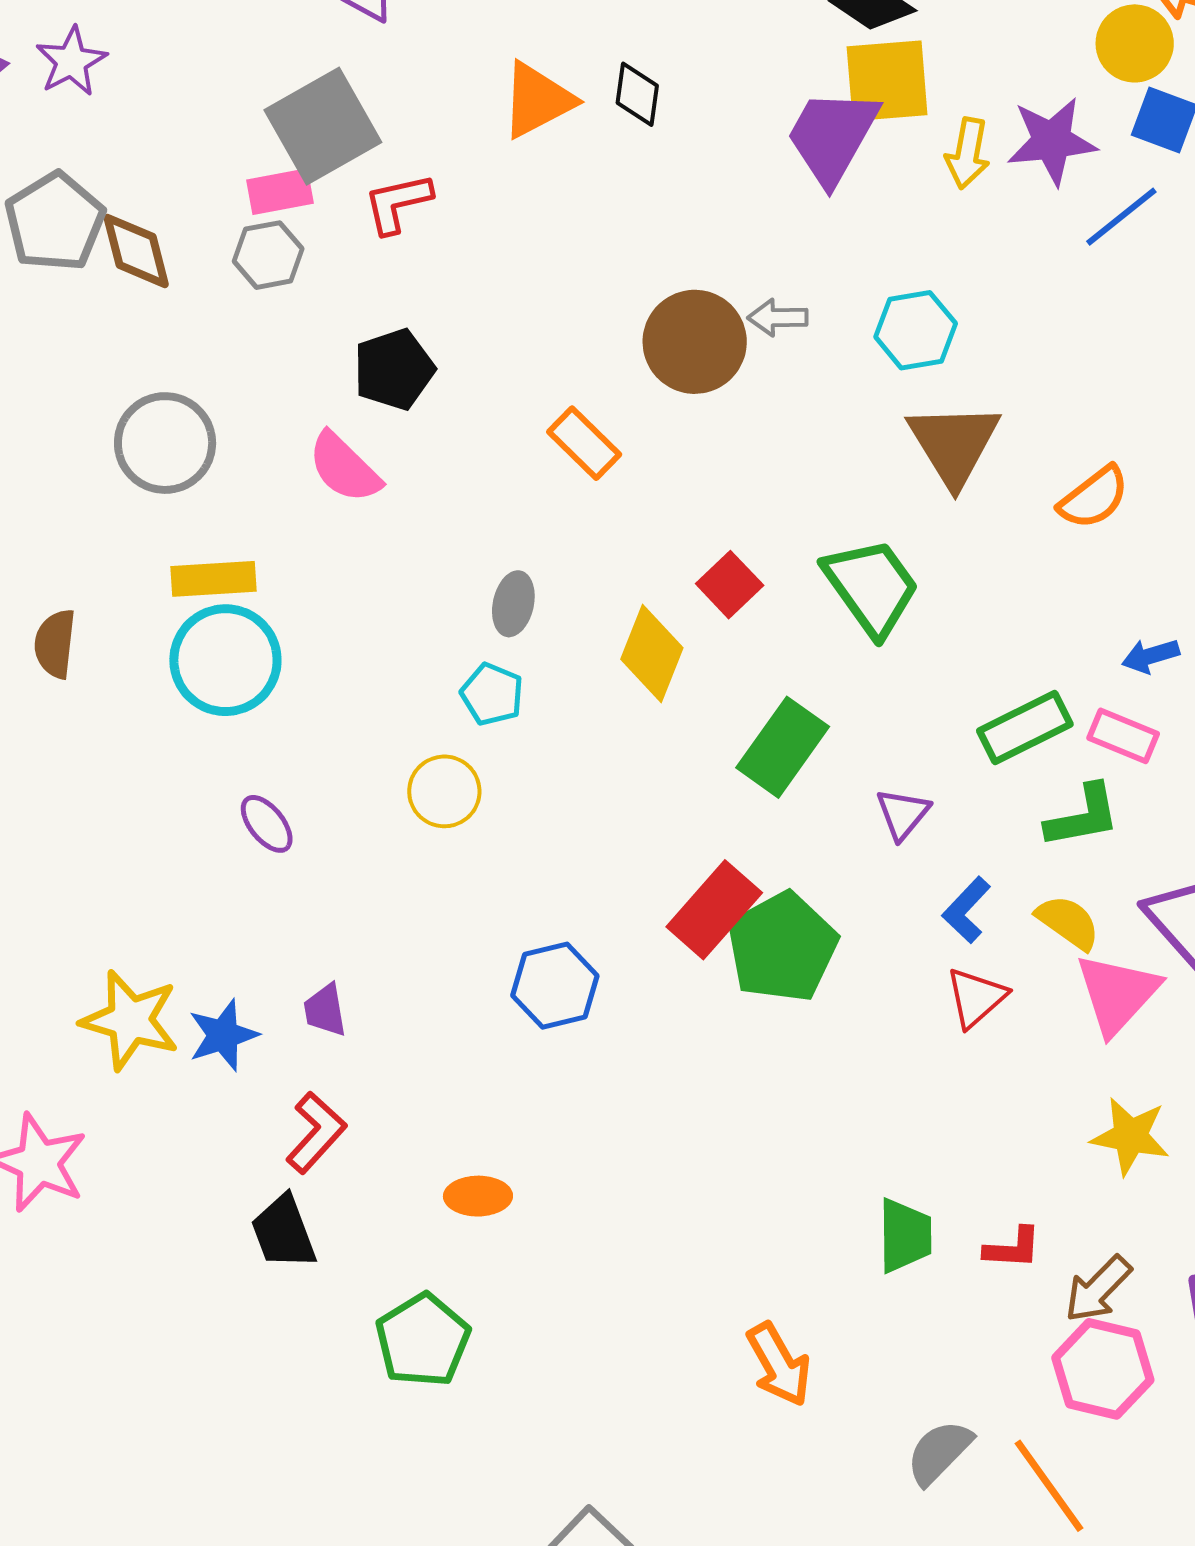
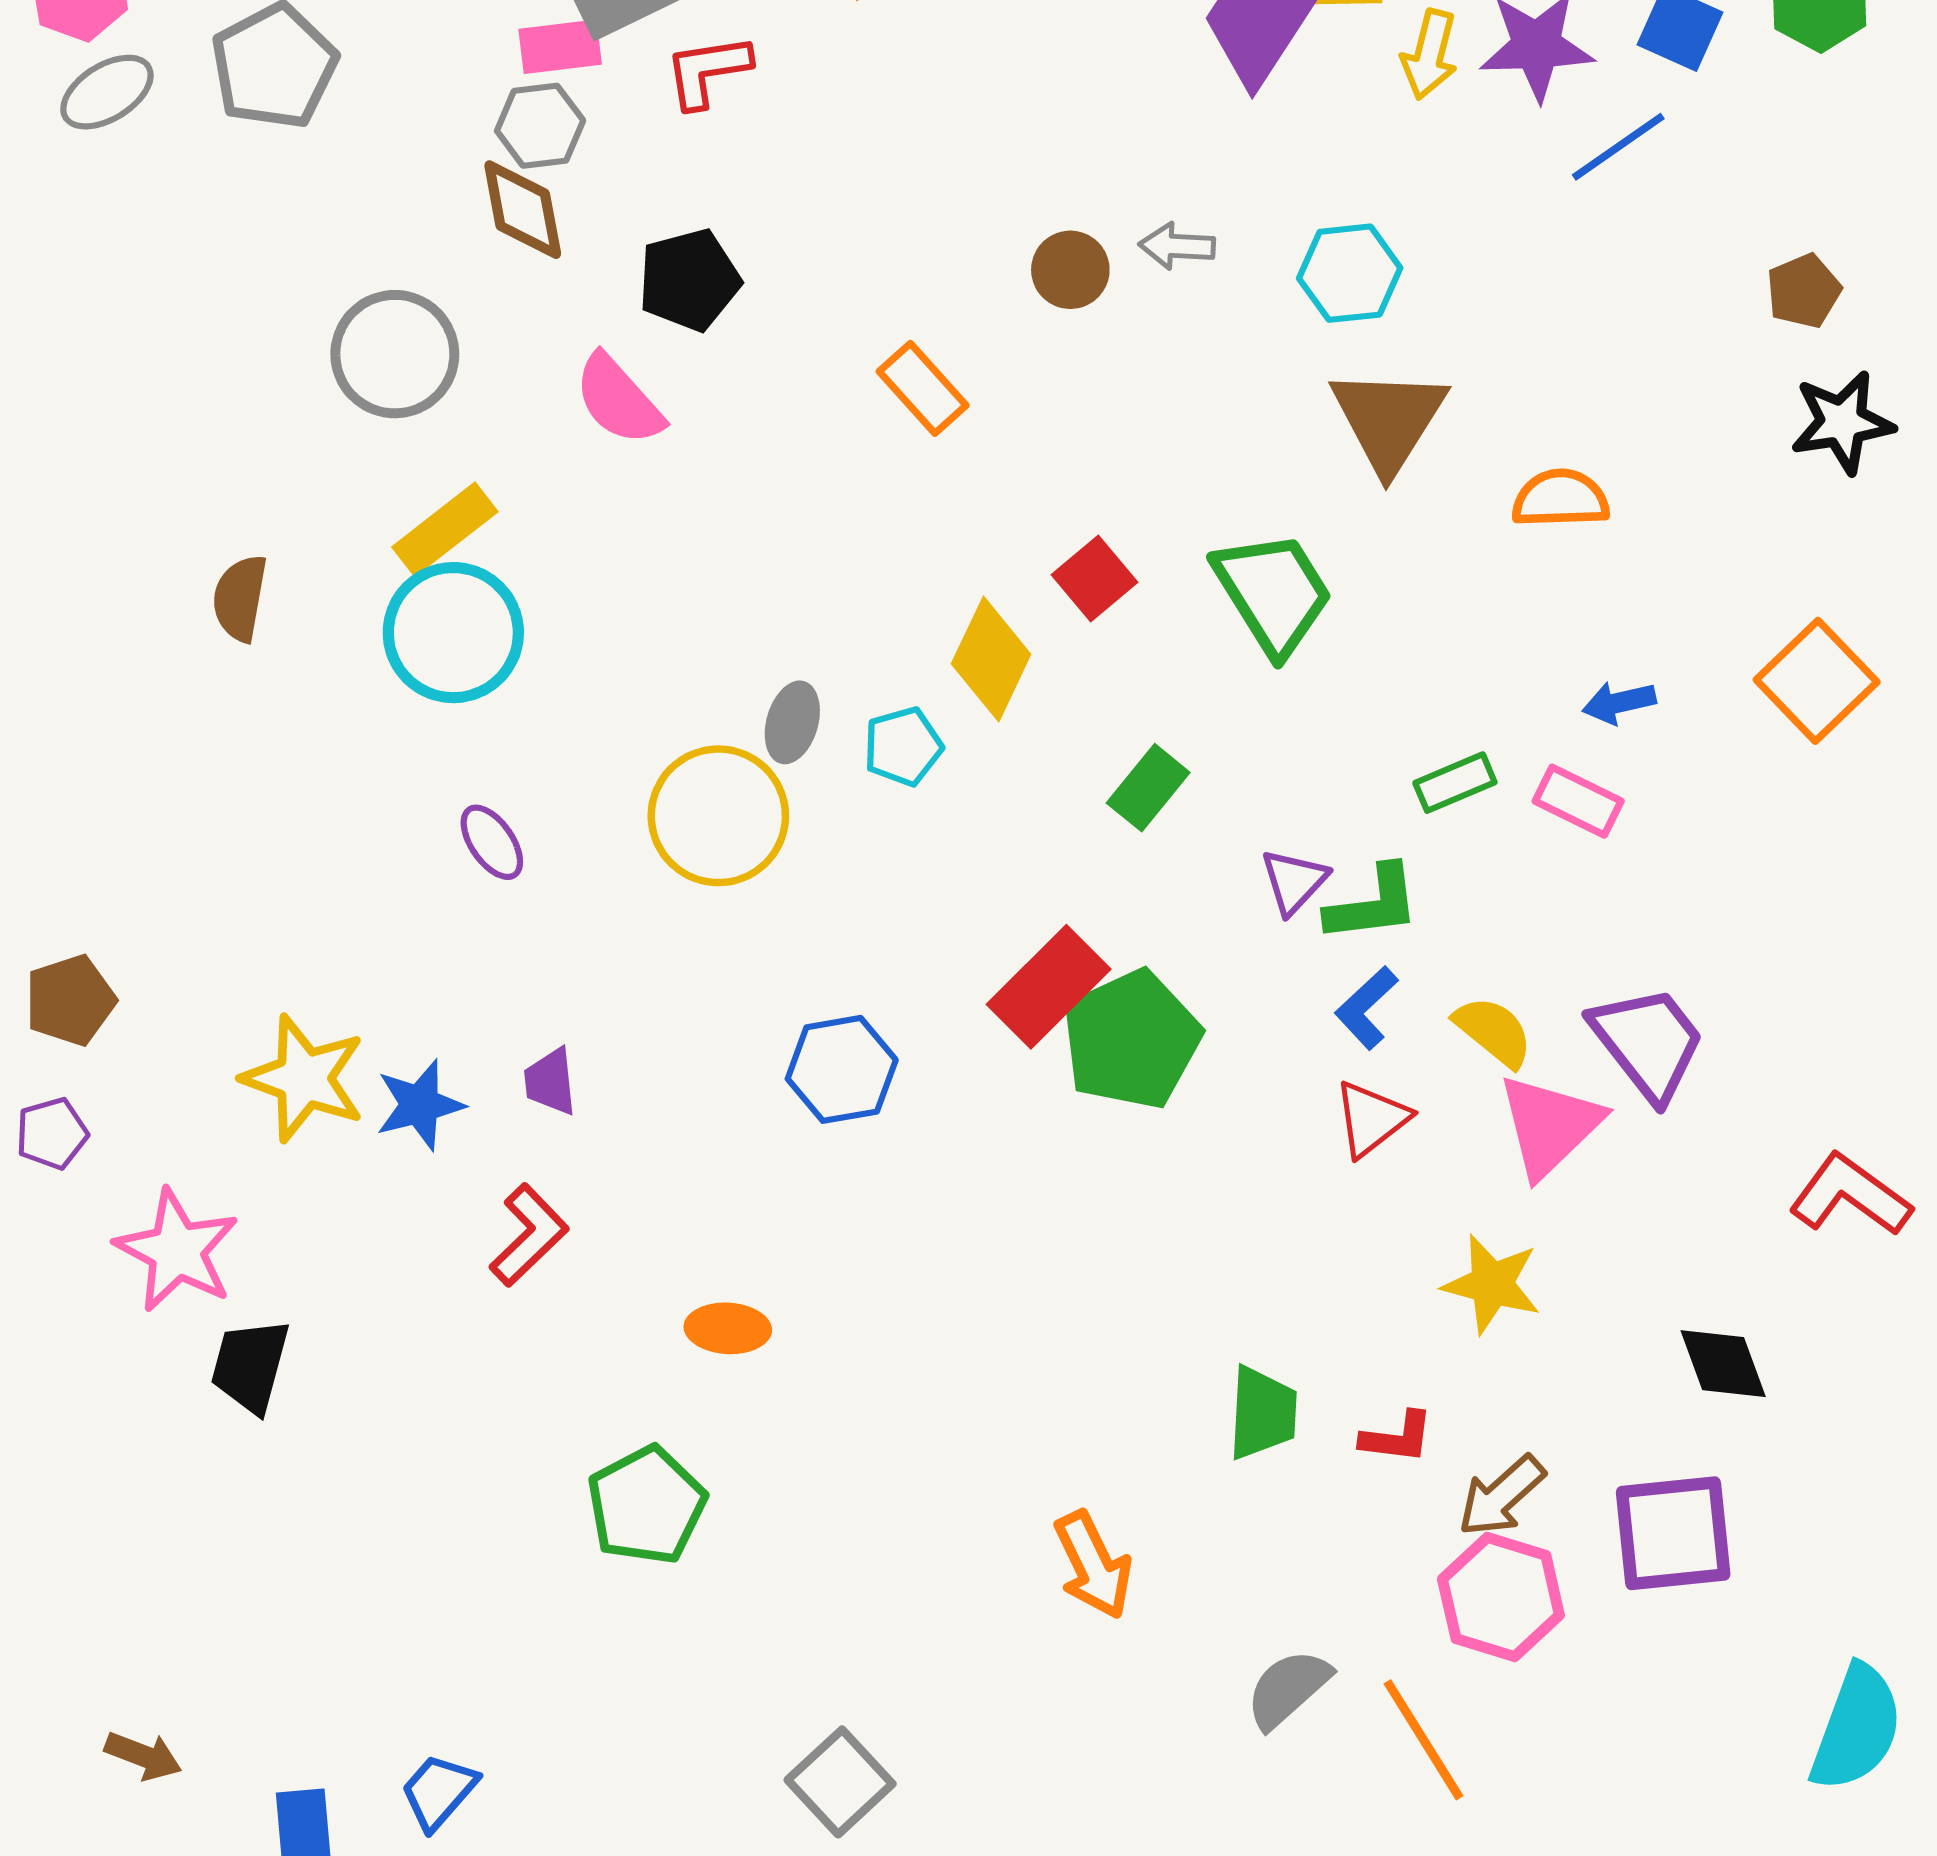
brown diamond: (136, 251) -> (523, 210), moved
brown circle: (695, 342) -> (1070, 270), size x0.6
orange semicircle: (1094, 498) -> (1560, 499), turned -148
yellow rectangle: (213, 579) -> (445, 529), turned -38
gray ellipse: (513, 604) -> (792, 722), moved
cyan pentagon: (492, 694) -> (903, 747), moved, turned 30
green rectangle: (1025, 727) -> (1455, 783), size x0.7
green rectangle: (783, 747) -> (1148, 788), size x0.7
yellow circle: (444, 791) -> (718, 816), size x1.5
green L-shape: (1083, 816) -> (1373, 904), moved
yellow star: (1130, 1136) -> (1492, 1284), moved
black trapezoid: (284, 1232) -> (250, 1366), moved, turned 32

